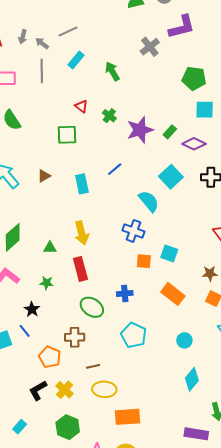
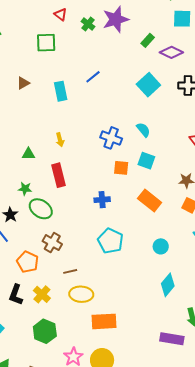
purple star: (140, 130) -> (116, 19), moved
cyan semicircle: (149, 201) -> (143, 130), moved, size x0.7
yellow arrow: (82, 233) -> (60, 140), size x0.6
green ellipse: (92, 307) -> (41, 209), moved
brown cross: (75, 337) -> (52, 243), turned 30
black L-shape: (38, 390) -> (16, 295), turned -40

